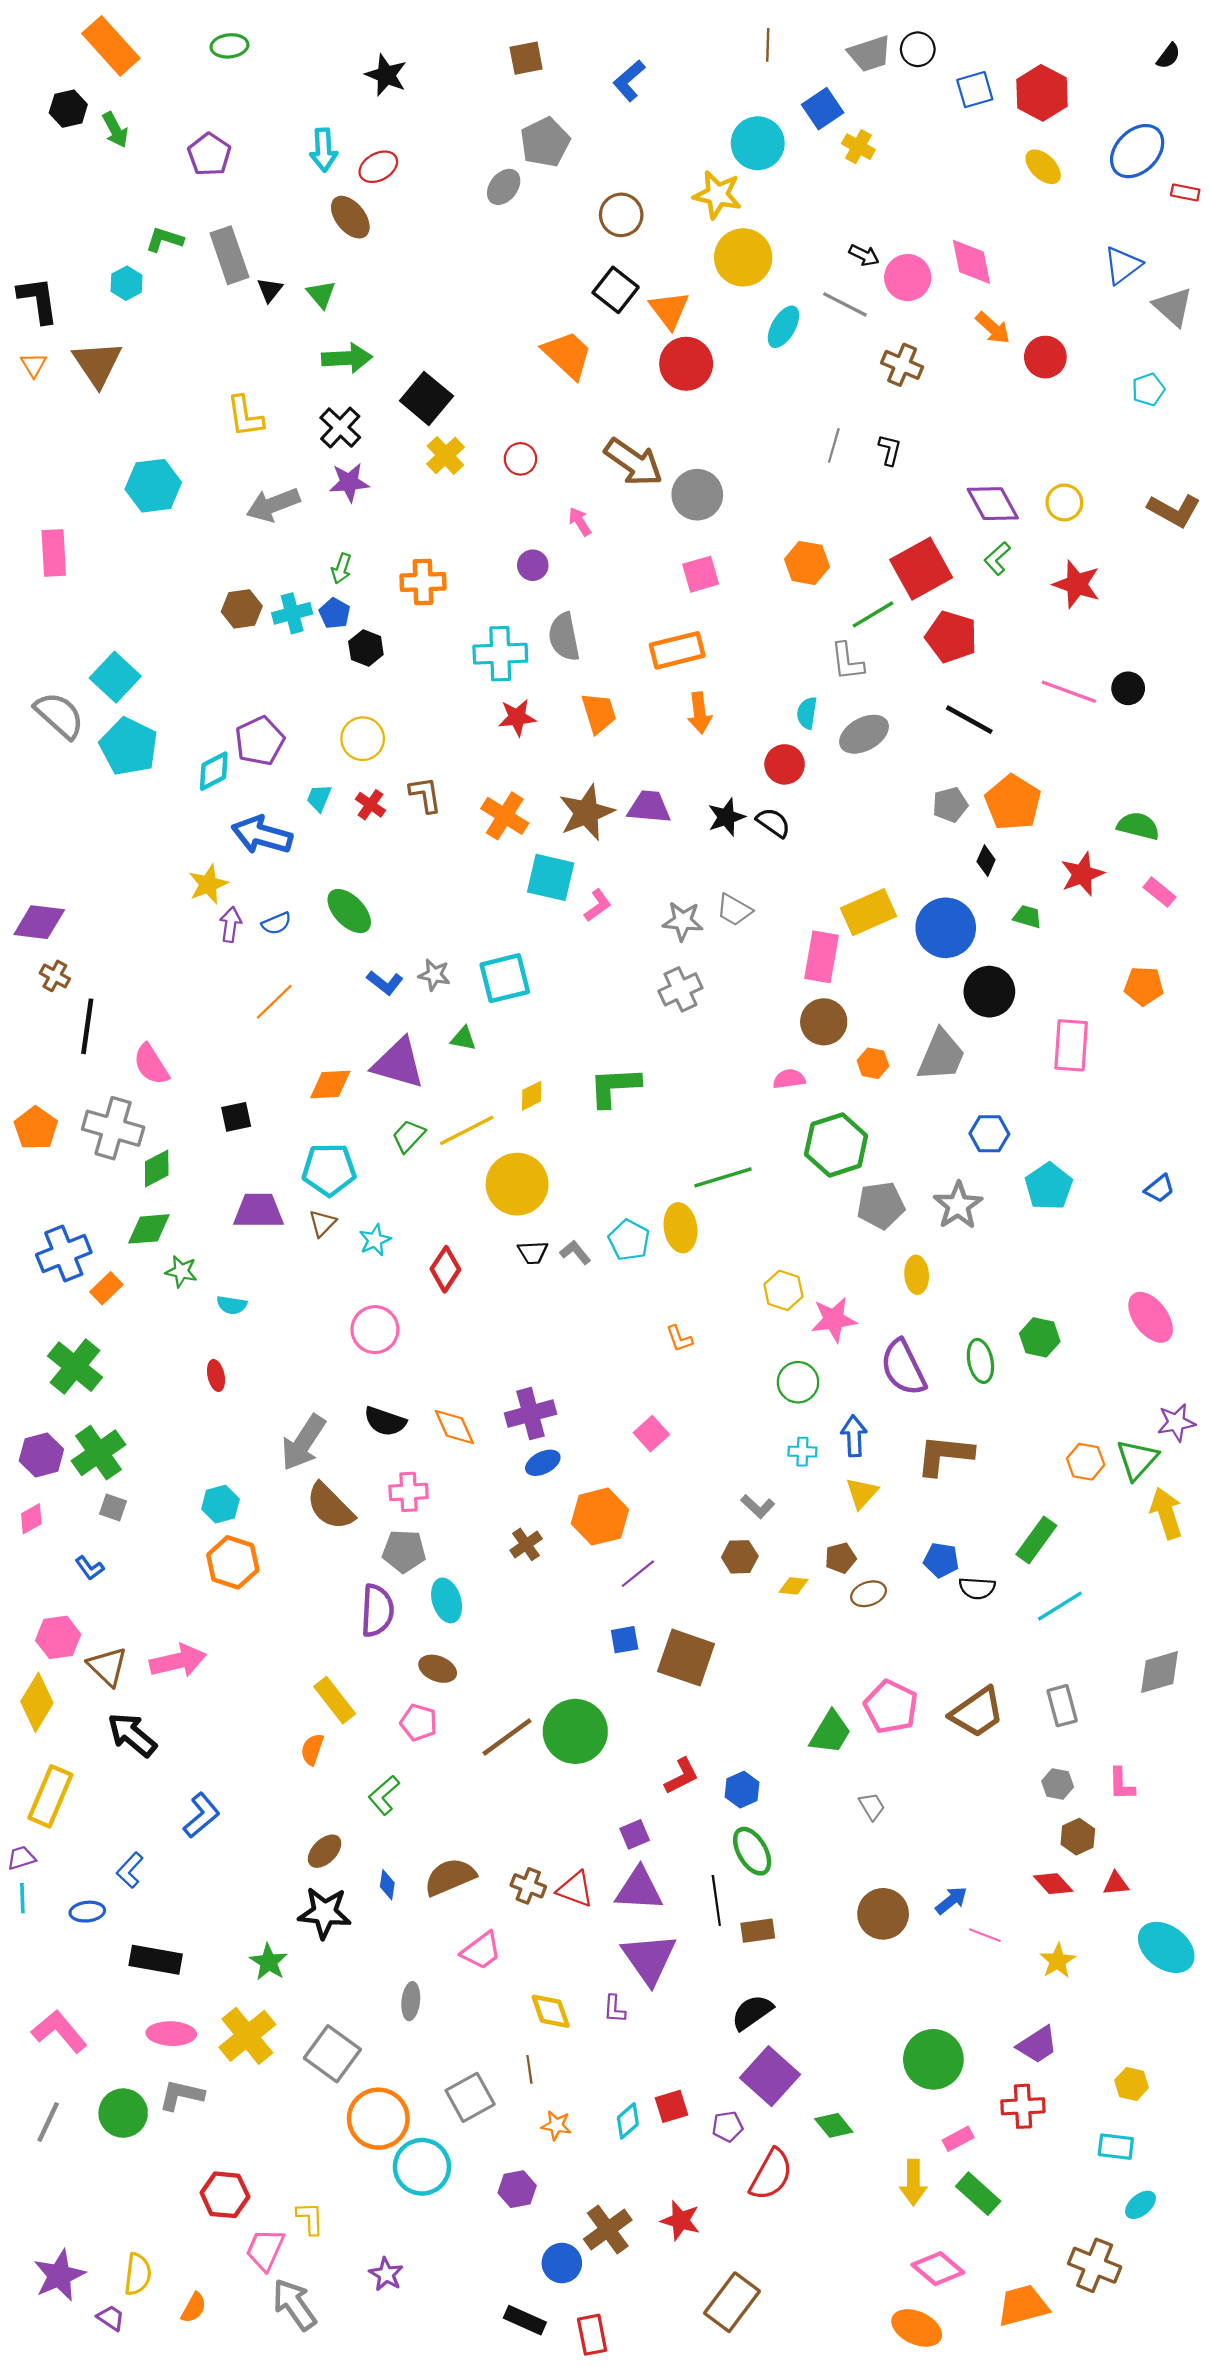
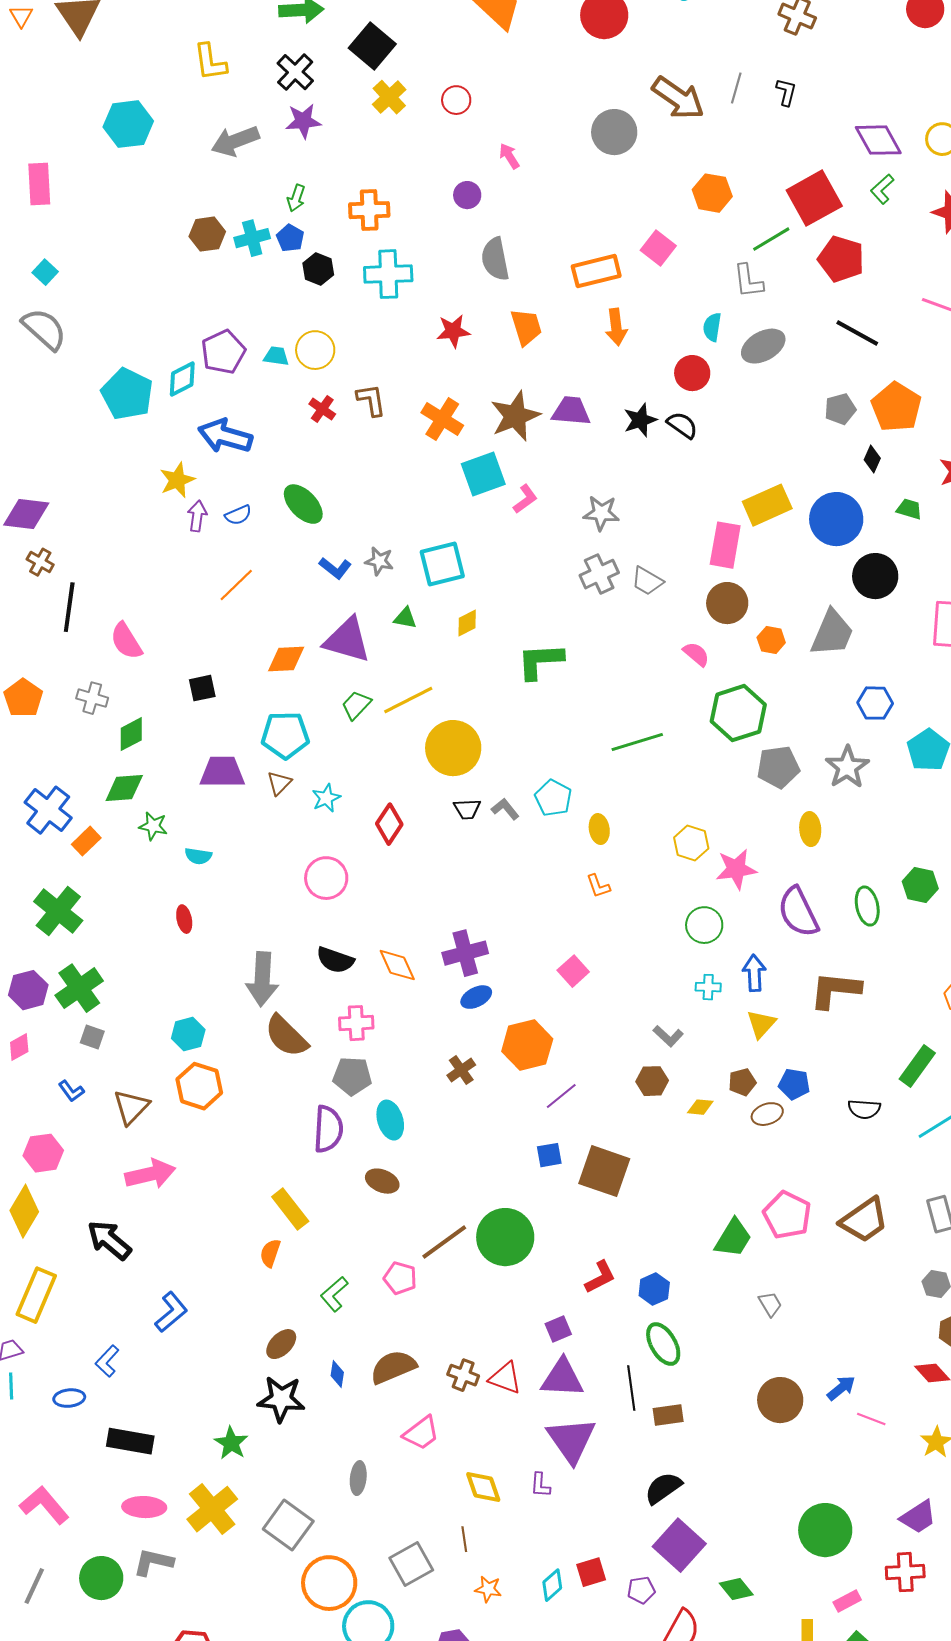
brown arrow: (633, 462) -> (678, 98), moved
pink square: (701, 574) -> (658, 248), moved, turned -36
cyan cross: (500, 654) -> (388, 274), moved
cyan square: (115, 677) -> (45, 272), moved, size x0.6
cyan pentagon: (129, 747) -> (127, 394), moved
cyan trapezoid: (319, 798) -> (276, 356), moved, turned 76
cyan square: (551, 877) -> (483, 474), turned -33
gray trapezoid: (734, 910) -> (647, 581), moved
pink semicircle: (789, 1079) -> (696, 654), turned 48
yellow diamond: (532, 1096) -> (467, 623), moved
gray cross: (113, 1128) -> (92, 698), size x0.6
yellow ellipse: (680, 1228) -> (599, 829), moved, size x0.7
blue cross: (64, 1254) -> (48, 810), turned -30
gray arrow: (303, 1443) -> (262, 979), turned -30
blue pentagon: (941, 1560) -> (794, 1084), moved
brown triangle: (107, 1666) -> (131, 1107), moved, turned 30
pink pentagon: (419, 1722) -> (400, 1278), moved

